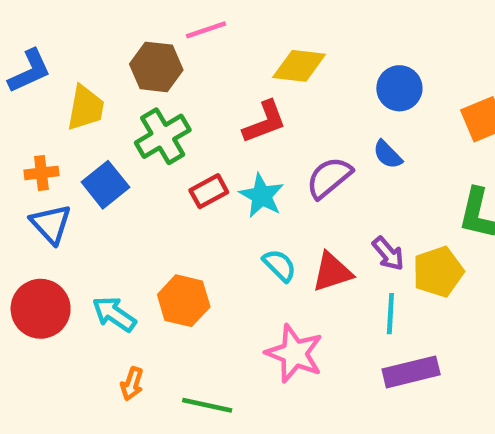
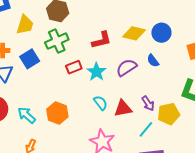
yellow diamond: (299, 66) -> (134, 33), moved
cyan line: (390, 314) -> (146, 129), turned 30

